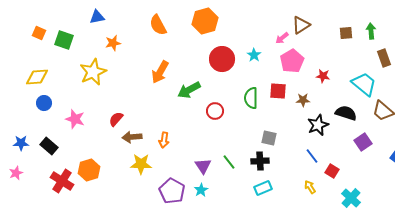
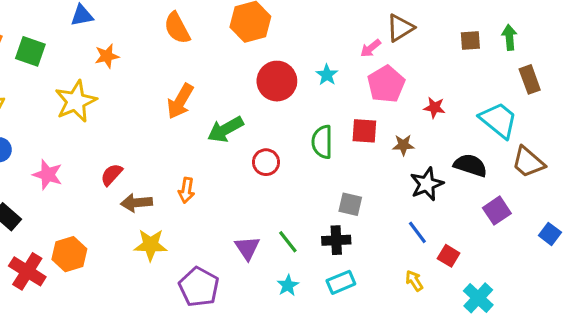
orange arrow: (164, 140) -> (186, 190), moved
cyan star: (201, 190) -> (288, 285), moved

